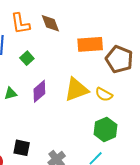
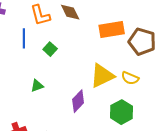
purple diamond: (39, 91) -> (78, 101), moved
green hexagon: (105, 129) -> (122, 112), moved

